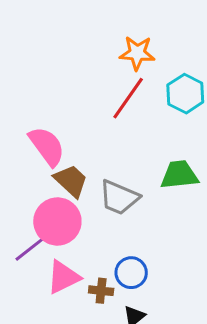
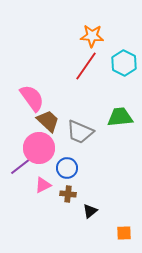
blue circle: (131, 273) -> (67, 168), moved
pink triangle: (63, 277) -> (43, 185), size x0.7

